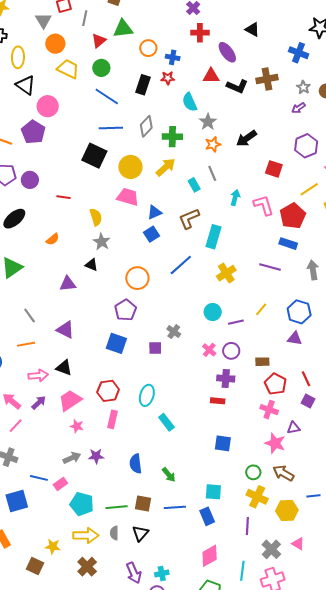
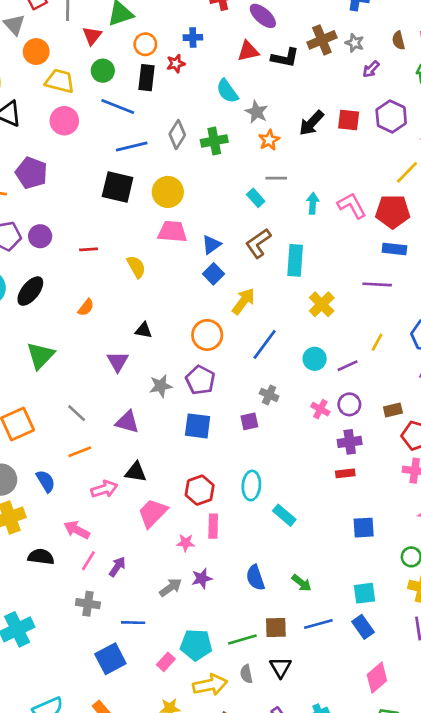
orange circle: (148, 48) -> (145, 44), moved
red star: (168, 78) -> (176, 64), moved
black rectangle: (143, 85) -> (147, 78), moved
gray star: (303, 87) -> (354, 43), moved
pink circle: (48, 106) -> (64, 121), moved
yellow arrow: (166, 167) -> (243, 301), moved
red square: (274, 169) -> (349, 120), moved
gray line: (212, 173) -> (276, 178), turned -56
red pentagon: (293, 216) -> (393, 212), turned -30
gray star: (102, 242) -> (161, 386), moved, turned -30
blue line: (181, 265) -> (265, 344), moved
purple triangle: (68, 284) -> (118, 361), turned -42
purple arrow: (39, 403) -> (117, 567), moved
pink star: (77, 426) -> (186, 543), moved
pink rectangle: (60, 484) -> (166, 662), moved

